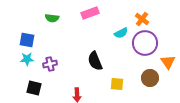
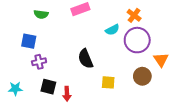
blue square: (27, 40) -> (29, 41), moved
cyan star: (27, 59) -> (15, 89), moved
black square: (34, 88) -> (48, 87), moved

